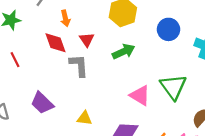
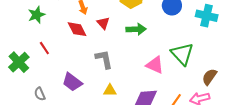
green arrow: (124, 52) -> (136, 29), turned 30
gray L-shape: (79, 65) -> (104, 59), moved

